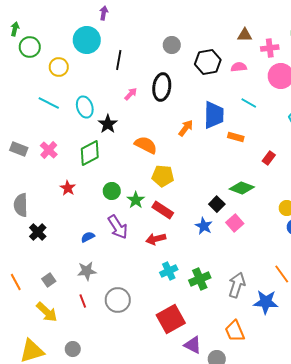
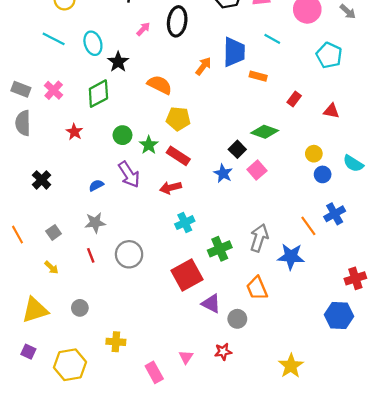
gray semicircle: (21, 205) -> (23, 123), moved
green cross: (200, 279) -> (220, 249), moved
yellow arrow: (47, 312) -> (51, 267), size x0.6

